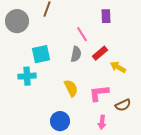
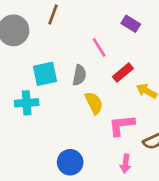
purple rectangle: (106, 16) -> (131, 24), turned -56
gray semicircle: (76, 54) -> (79, 75), moved
yellow semicircle: (71, 88) -> (94, 103), moved

